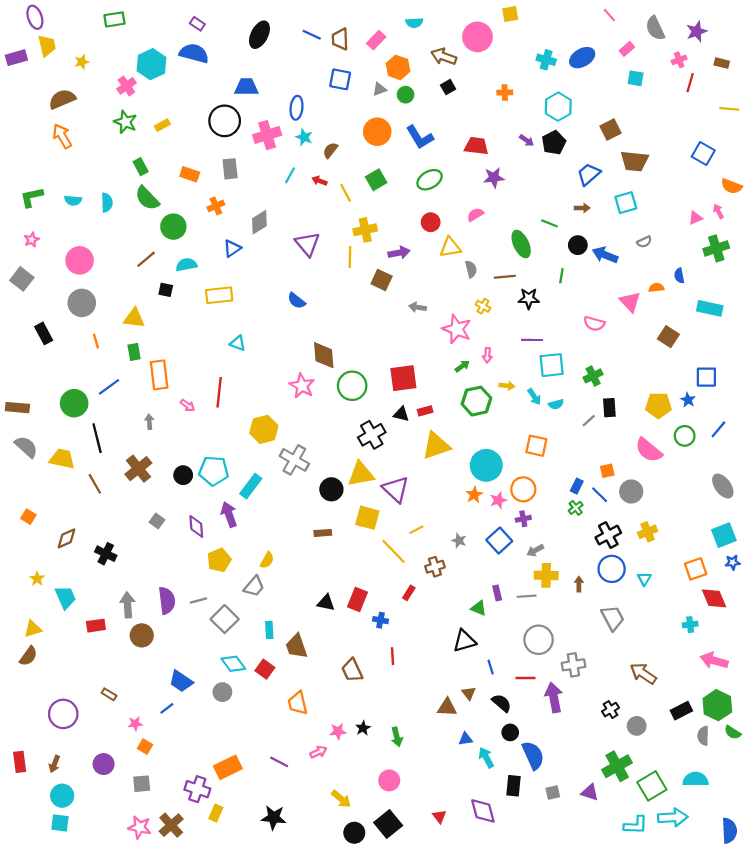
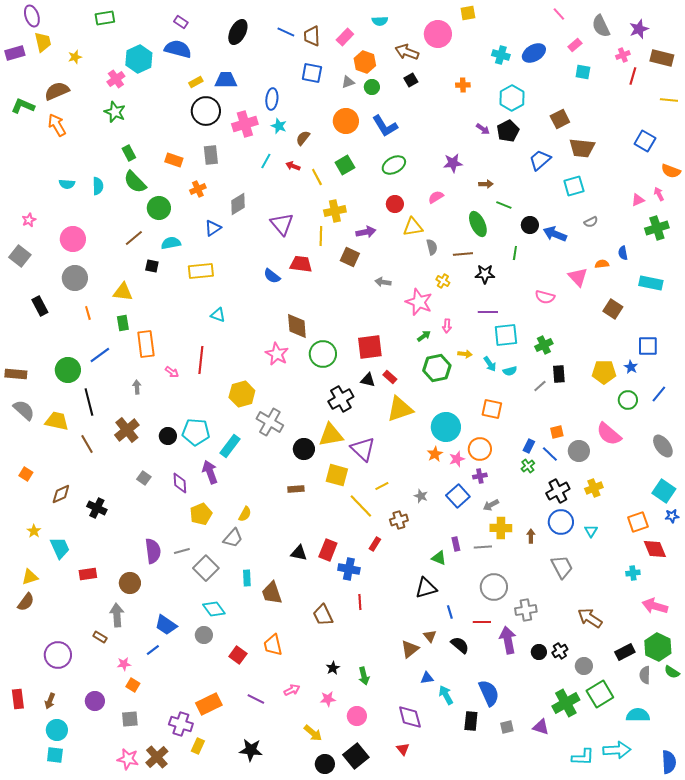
brown rectangle: (722, 63) -> (662, 58), size x1.6
yellow rectangle: (162, 125) -> (196, 82), moved
red trapezoid: (476, 146) -> (301, 264), moved
green L-shape: (32, 197) -> (23, 106), moved, turned 35
brown arrow: (582, 208) -> (486, 184), moved
red rectangle: (425, 411) -> (390, 377), turned 56
pink semicircle: (649, 450) -> (609, 434), moved
cyan square: (724, 535) -> (664, 491), turned -35
gray arrow: (128, 605) -> (117, 615), moved
blue cross: (380, 620) -> (349, 569), size x1.5
red square: (265, 669) -> (238, 655), moved
brown triangle: (447, 707) -> (410, 649), turned -42
pink star: (338, 731) -> (328, 699), moved
black circle: (510, 732) -> (539, 652), moved
green square: (652, 786) -> (600, 694), moved
purple diamond: (483, 811) -> (410, 717), moved

